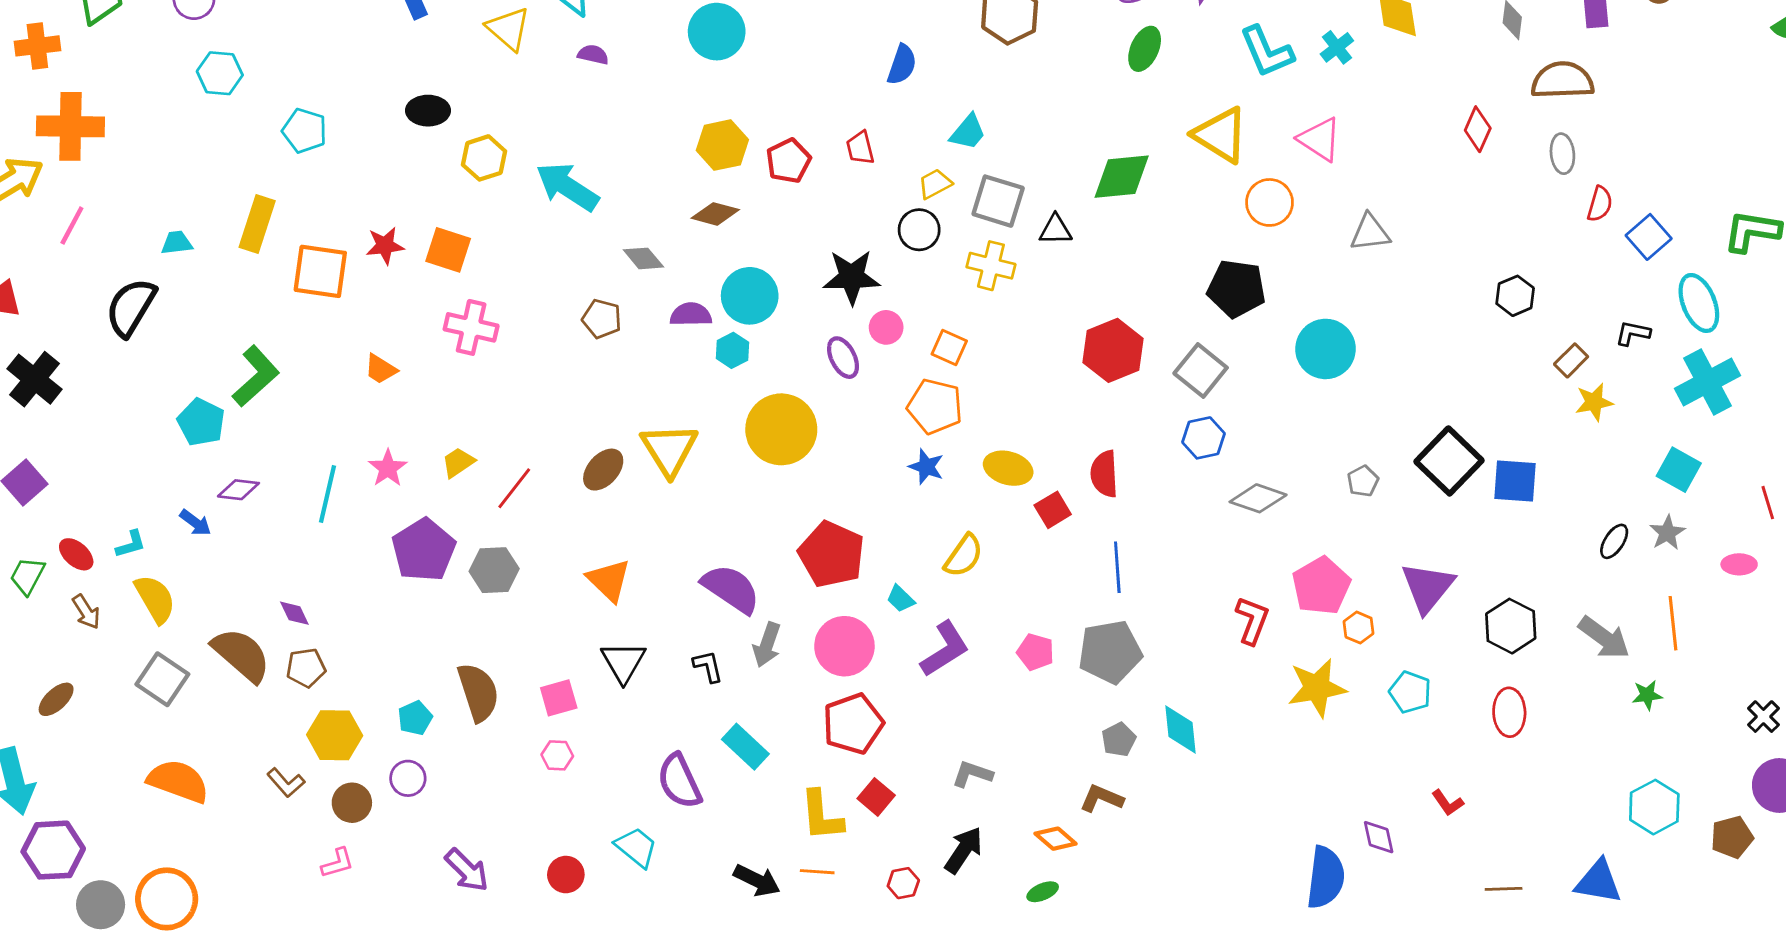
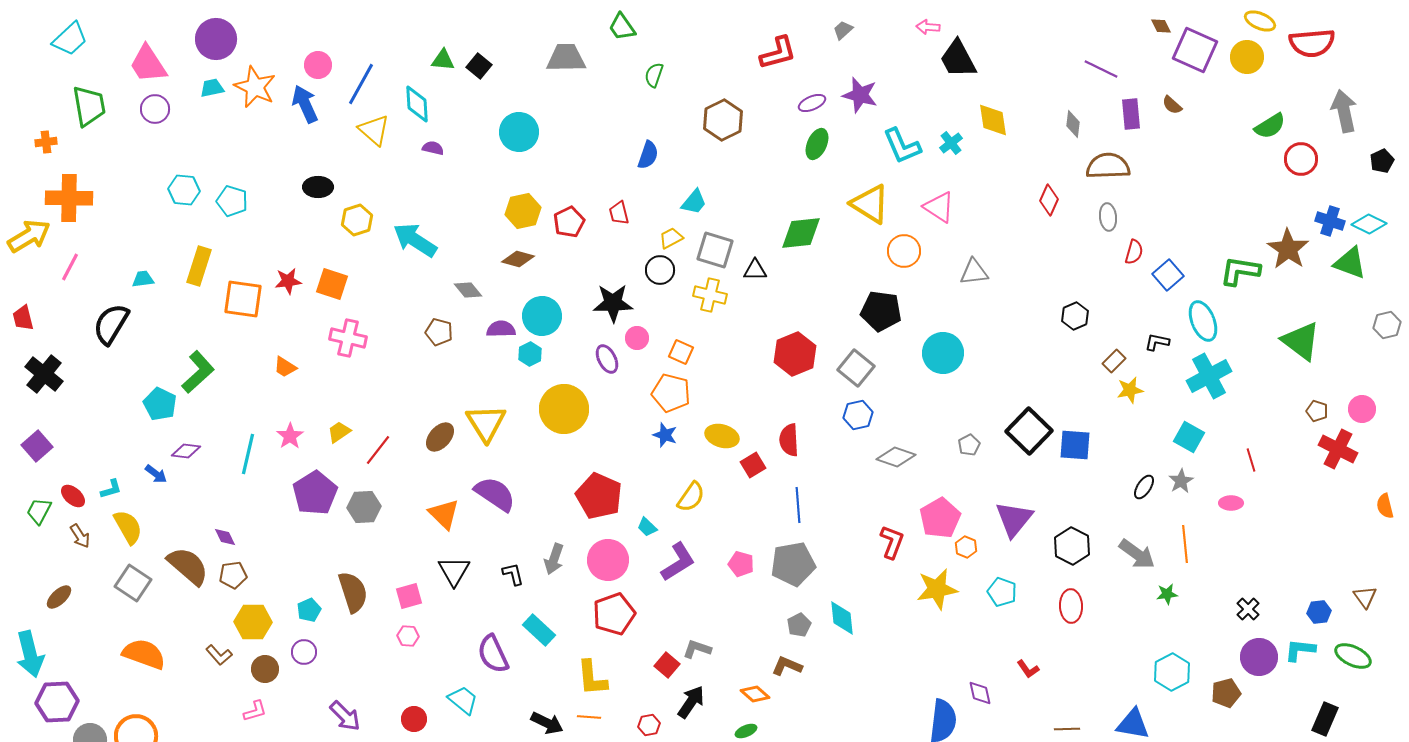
orange cross: (37, 46) -> (46, 142), size x0.7
cyan hexagon: (220, 73) -> (184, 190), moved
purple semicircle: (731, 589) -> (495, 494), moved
red square: (876, 797) -> (667, 665), moved

